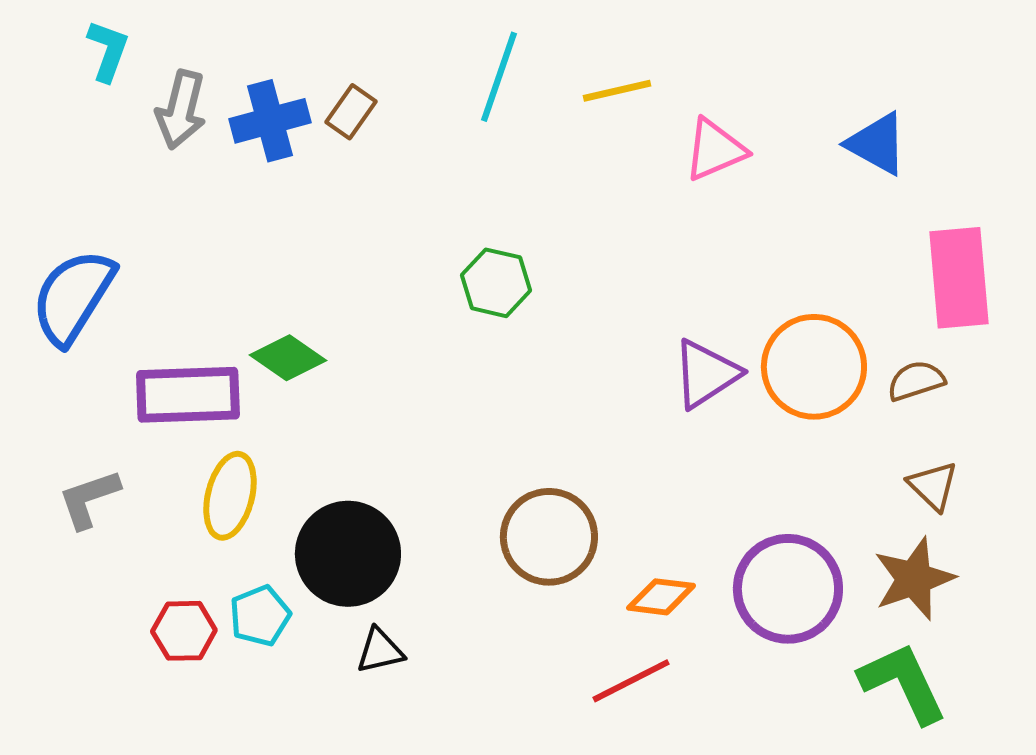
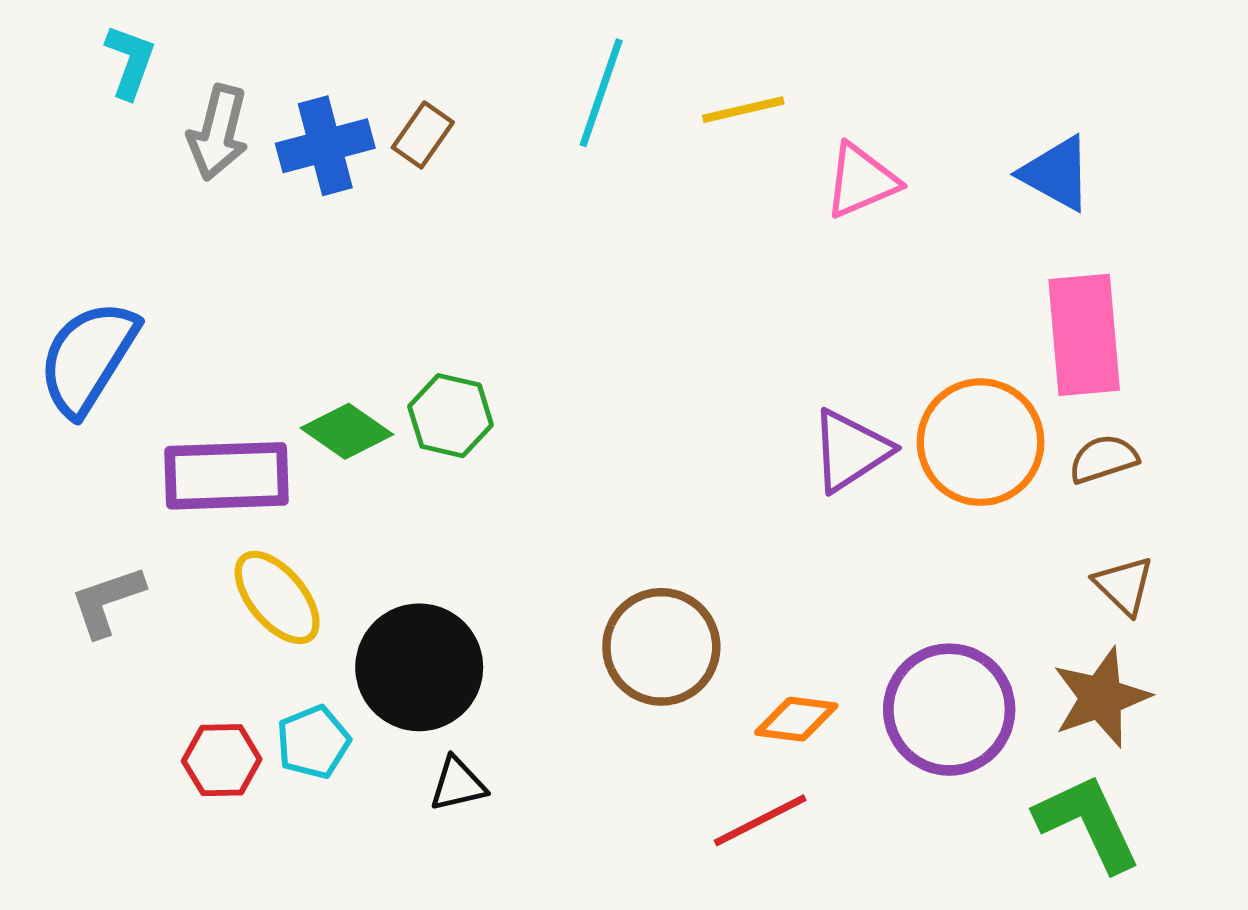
pink rectangle: (959, 278) -> (1084, 335), moved
green hexagon: (496, 283) -> (451, 416), moved
yellow ellipse: (230, 496) -> (277, 597), turned -54

